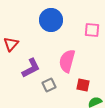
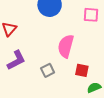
purple L-shape: (31, 68) -> (16, 60), moved

